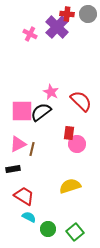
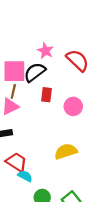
red rectangle: (69, 133) -> (46, 95), moved
brown line: (32, 149) -> (13, 91), moved
cyan semicircle: (29, 217) -> (25, 176), moved

